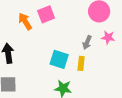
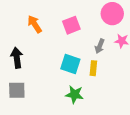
pink square: (46, 14) -> (71, 25), moved

